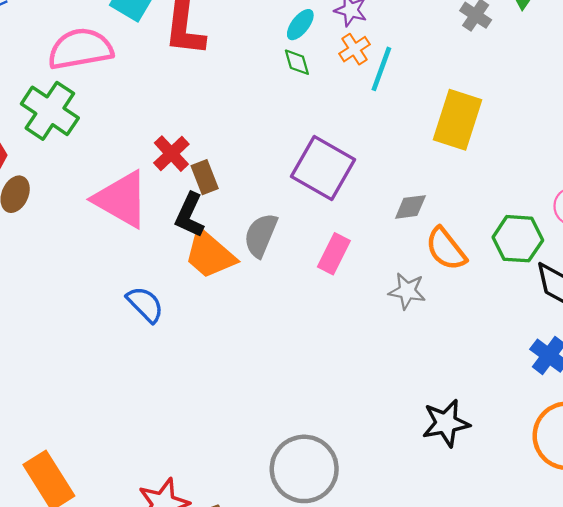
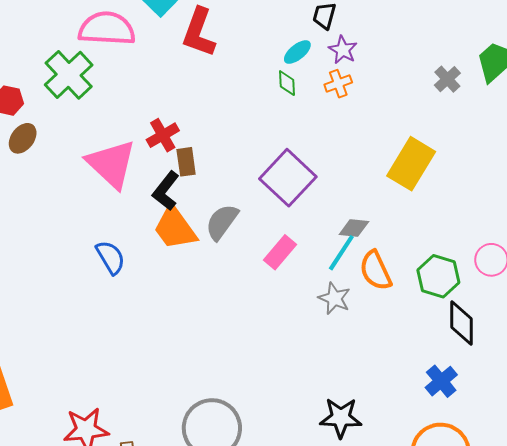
cyan line: (381, 69) -> (341, 253), moved

